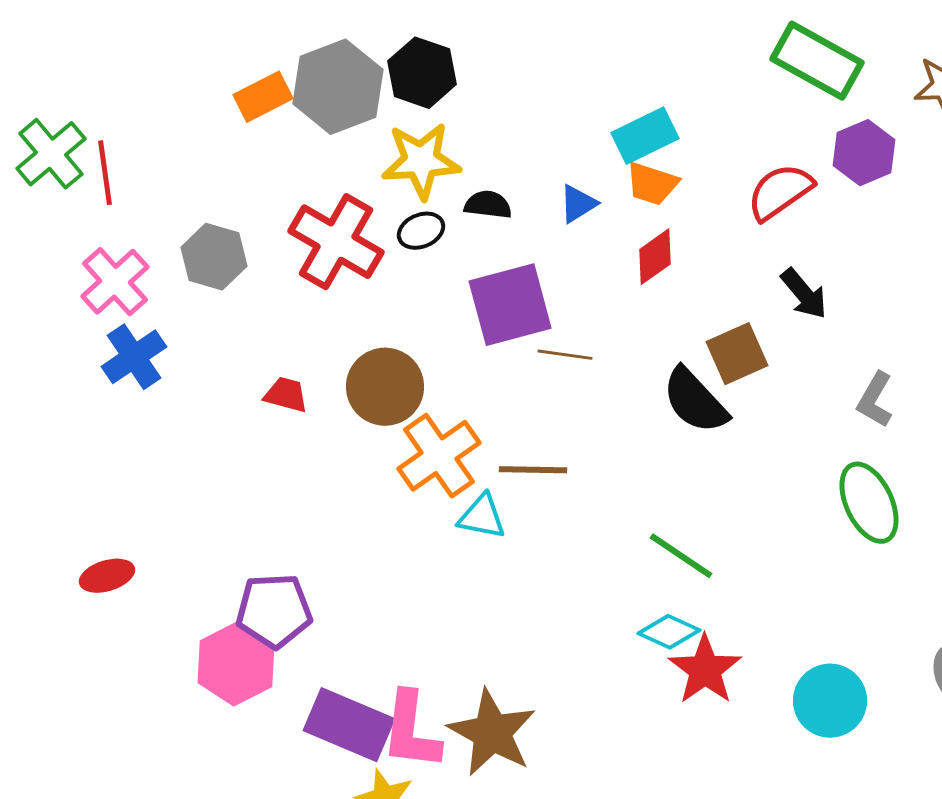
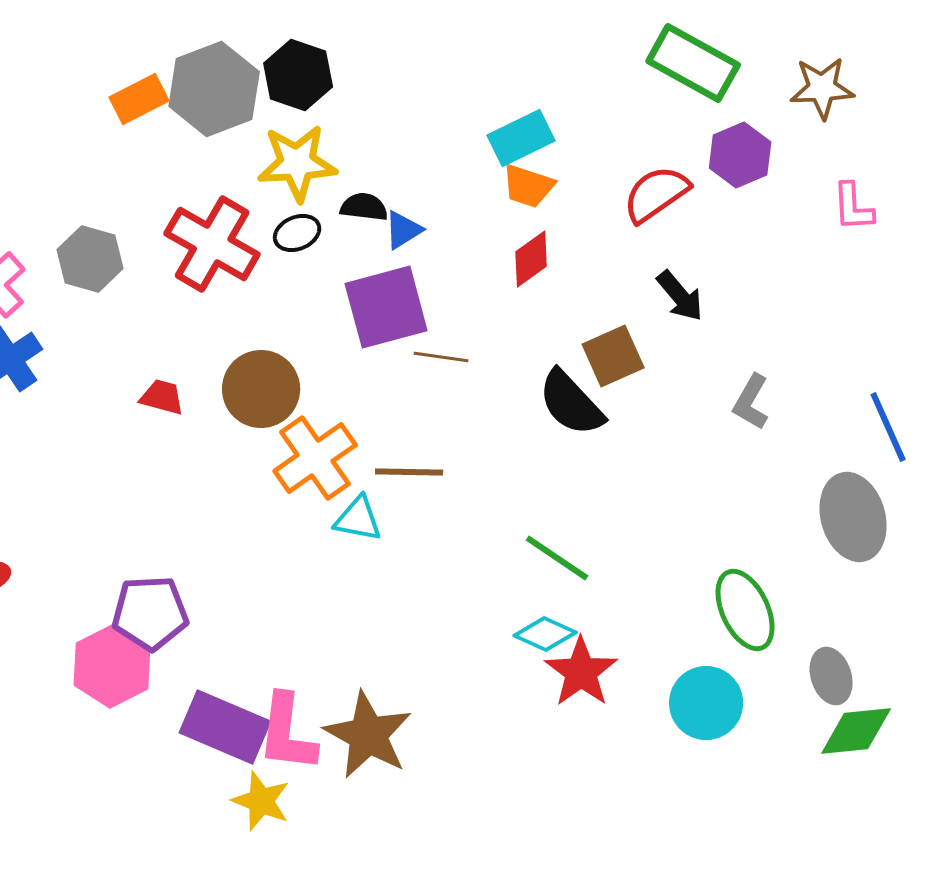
blue triangle: (578, 204) -> (403, 230), moved
green ellipse: (869, 503) -> (745, 610), moved

